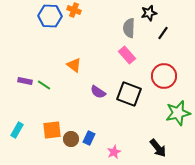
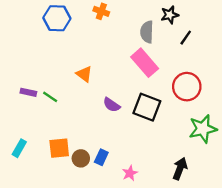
orange cross: (74, 10) -> (101, 11), moved
pink rectangle: (127, 55) -> (145, 63), size x1.4
black arrow: (158, 148) -> (180, 169), turned -120

